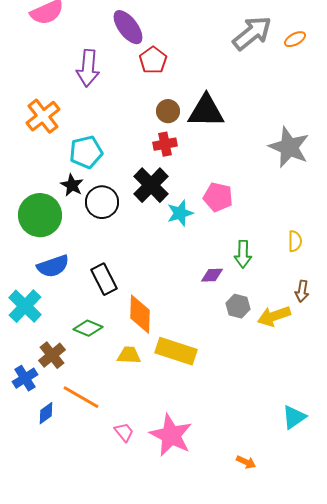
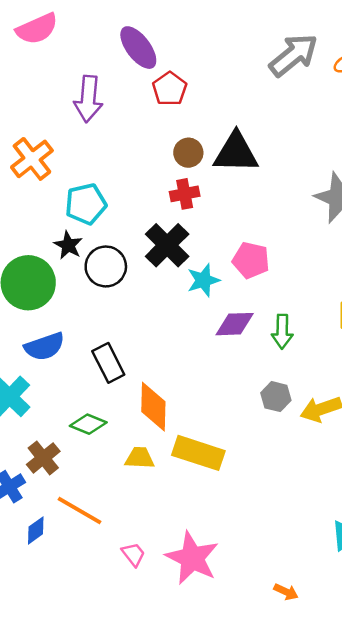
purple diamond: (212, 275) -> (235, 324), moved, size x1.4

